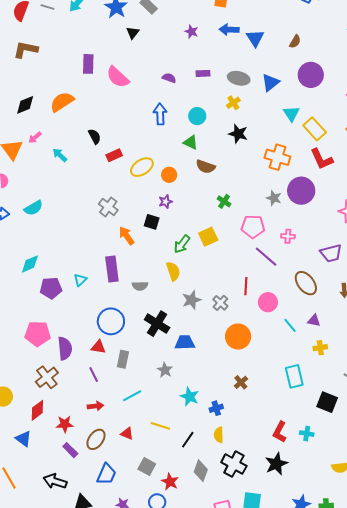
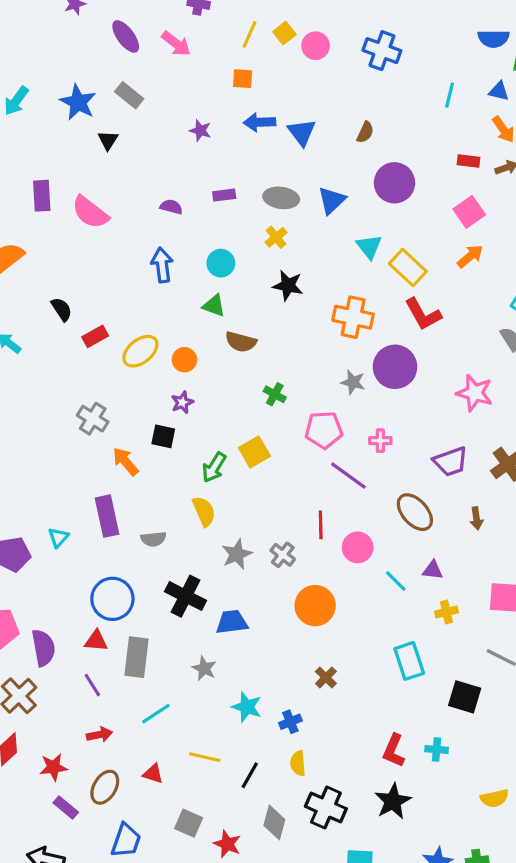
gray rectangle: (123, 359) -> (137, 657), size x1.4

